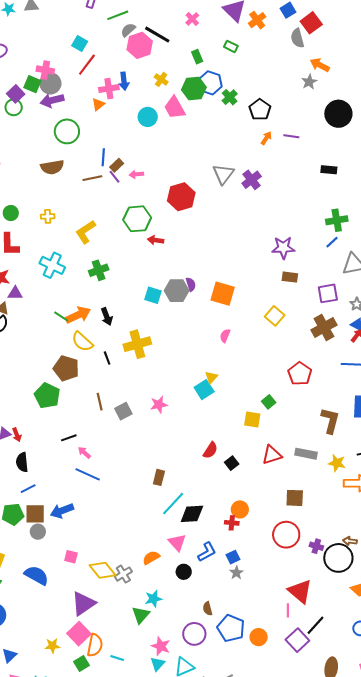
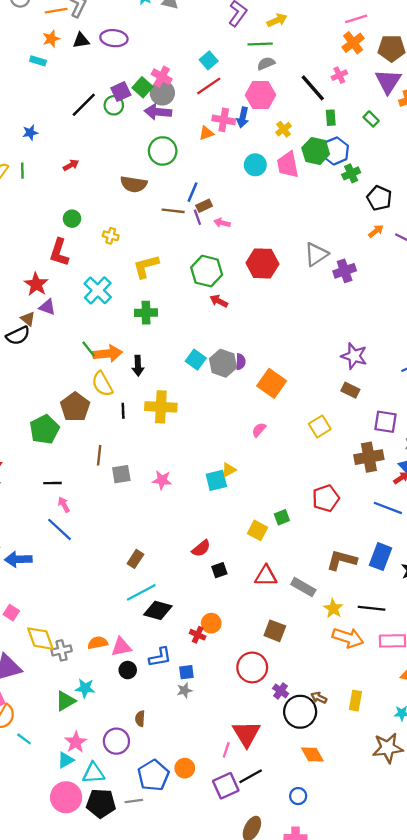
black line: (157, 35) -> (313, 88), moved
pink hexagon: (140, 45) -> (261, 95), moved
black pentagon: (260, 110) -> (379, 198), turned -30
brown L-shape: (330, 421) -> (342, 560), turned -108
pink triangle: (177, 542) -> (121, 647), moved, turned 42
blue pentagon: (231, 628) -> (153, 775), moved

